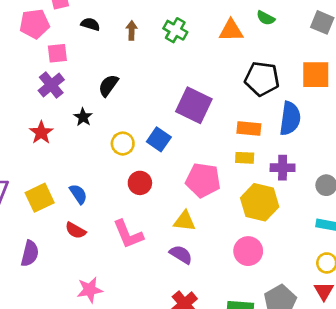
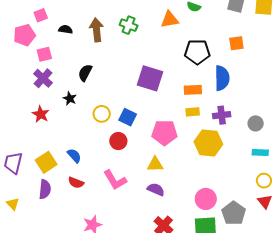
brown arrow: (132, 30) -> (97, 30), size x1.6
orange square: (316, 75) -> (236, 43), size x0.7
blue square: (159, 139) -> (128, 117), moved
pink circle: (248, 251) -> (206, 199), moved
purple semicircle: (30, 253) -> (45, 189), moved

